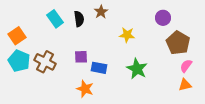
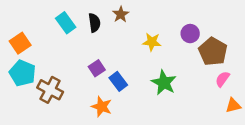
purple circle: (163, 18) -> (190, 34), moved
purple square: (81, 57) -> (97, 68), turned -32
brown cross: (45, 62) -> (50, 90), moved
blue rectangle: (99, 68) -> (118, 81), turned 42
orange triangle: (185, 85) -> (233, 105), moved

